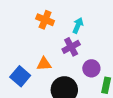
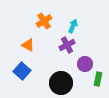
orange cross: (45, 20) -> (44, 21), turned 35
orange triangle: (44, 64) -> (28, 45), moved, turned 32

